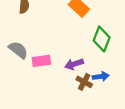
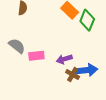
green diamond: (102, 39) -> (87, 20), moved
blue arrow: (101, 76) -> (87, 70), size x1.5

